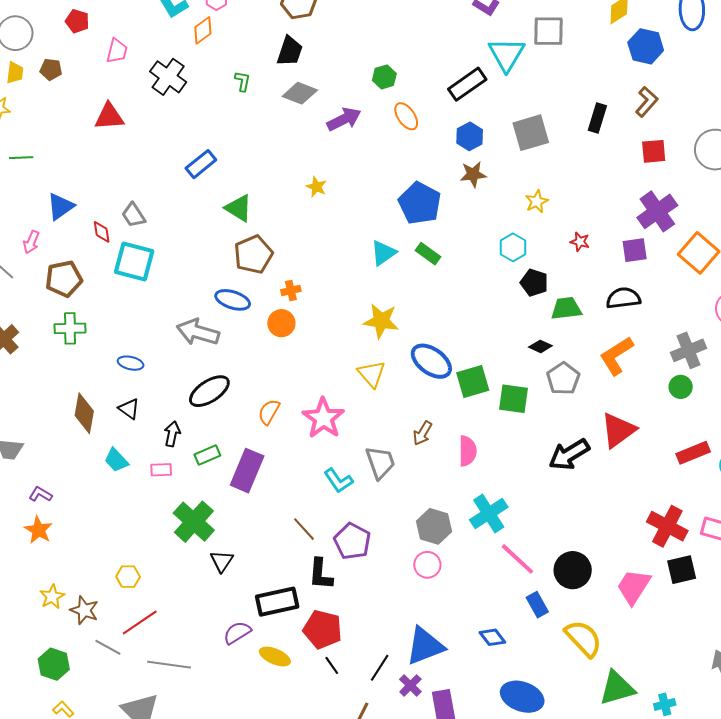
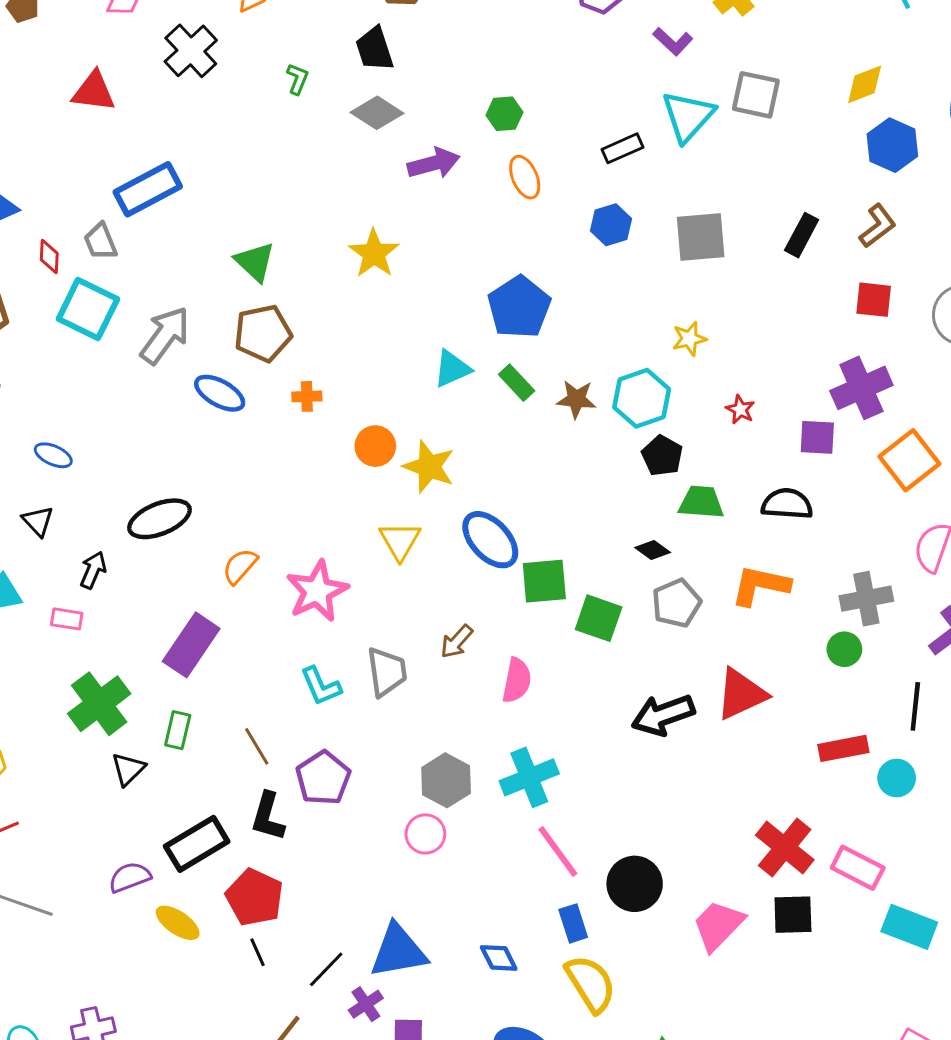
black trapezoid: (290, 51) -> (375, 49), turned 132
black rectangle: (467, 84) -> (623, 148), size x0.7
blue rectangle: (201, 164) -> (148, 189), moved, size x1.4
brown star: (473, 174) -> (576, 399), moved
yellow star: (316, 187) -> (374, 253), size x1.6
cyan hexagon: (513, 247) -> (642, 398), size x1.4
orange circle: (281, 323) -> (375, 446), moved
gray arrow: (198, 332) -> (165, 335), moved, turned 99
orange L-shape: (616, 356) -> (760, 585), turned 33
green rectangle: (207, 455) -> (178, 730), moved, turned -65
black rectangle: (277, 602) -> (197, 844), turned -30
yellow semicircle: (583, 638) -> (591, 984), moved

